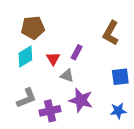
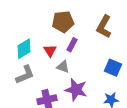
brown pentagon: (33, 28) -> (63, 22), moved
blue square: (120, 77) -> (113, 68), turned 30
gray L-shape: (27, 98) -> (25, 75), moved

